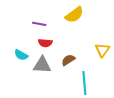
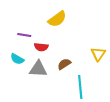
yellow semicircle: (74, 15) -> (57, 19), moved
purple line: (39, 24) -> (24, 35), moved

